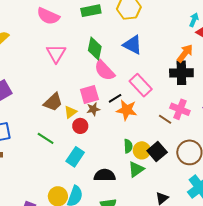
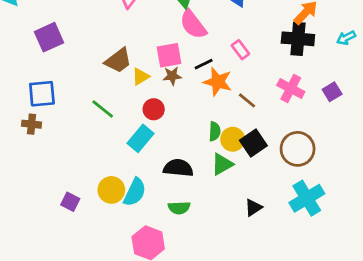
pink rectangle: (141, 85) -> (240, 50), size x0.6
brown line: (165, 119) -> (247, 100), moved
red circle: (80, 126) -> (154, 109), moved

